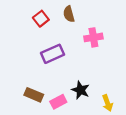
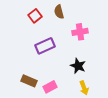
black star: (81, 90) -> (78, 66), moved
yellow arrow: (107, 103) -> (84, 88), moved

